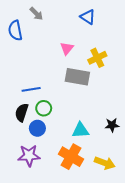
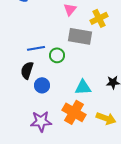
green circle: (44, 108) -> (57, 55), moved
purple star: (29, 156) -> (41, 121), moved

